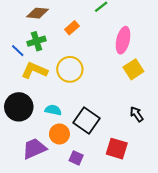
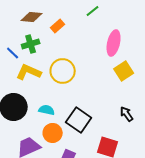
orange rectangle: (72, 28) -> (58, 26), moved

